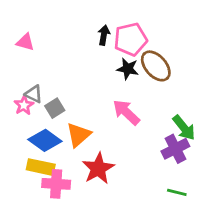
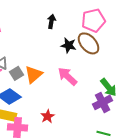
pink pentagon: (131, 39) -> (94, 20), moved
orange triangle: (79, 135) -> (34, 74), moved
red star: (98, 168) -> (48, 116), size x0.6

